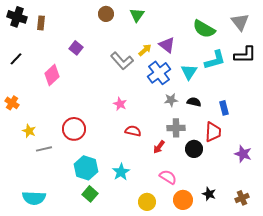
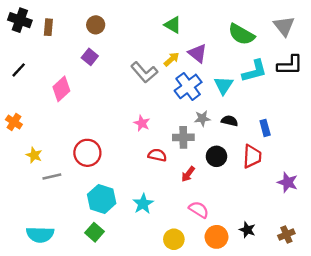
brown circle: (106, 14) -> (96, 25), moved
green triangle: (137, 15) -> (173, 25), moved, turned -35
gray cross: (176, 128) -> (183, 137), moved
black circle: (194, 149) -> (216, 156), moved
green square: (90, 194) -> (95, 232), moved

